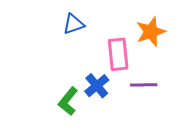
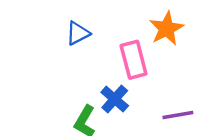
purple line: (144, 85) -> (178, 115), moved

